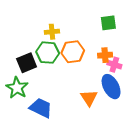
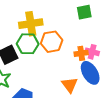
yellow cross: (52, 32) -> (31, 24), size x1.6
orange cross: (105, 55) -> (81, 53), moved

